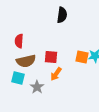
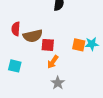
brown semicircle: (26, 61) -> (33, 36), moved
gray star: (37, 87) -> (58, 83), moved

